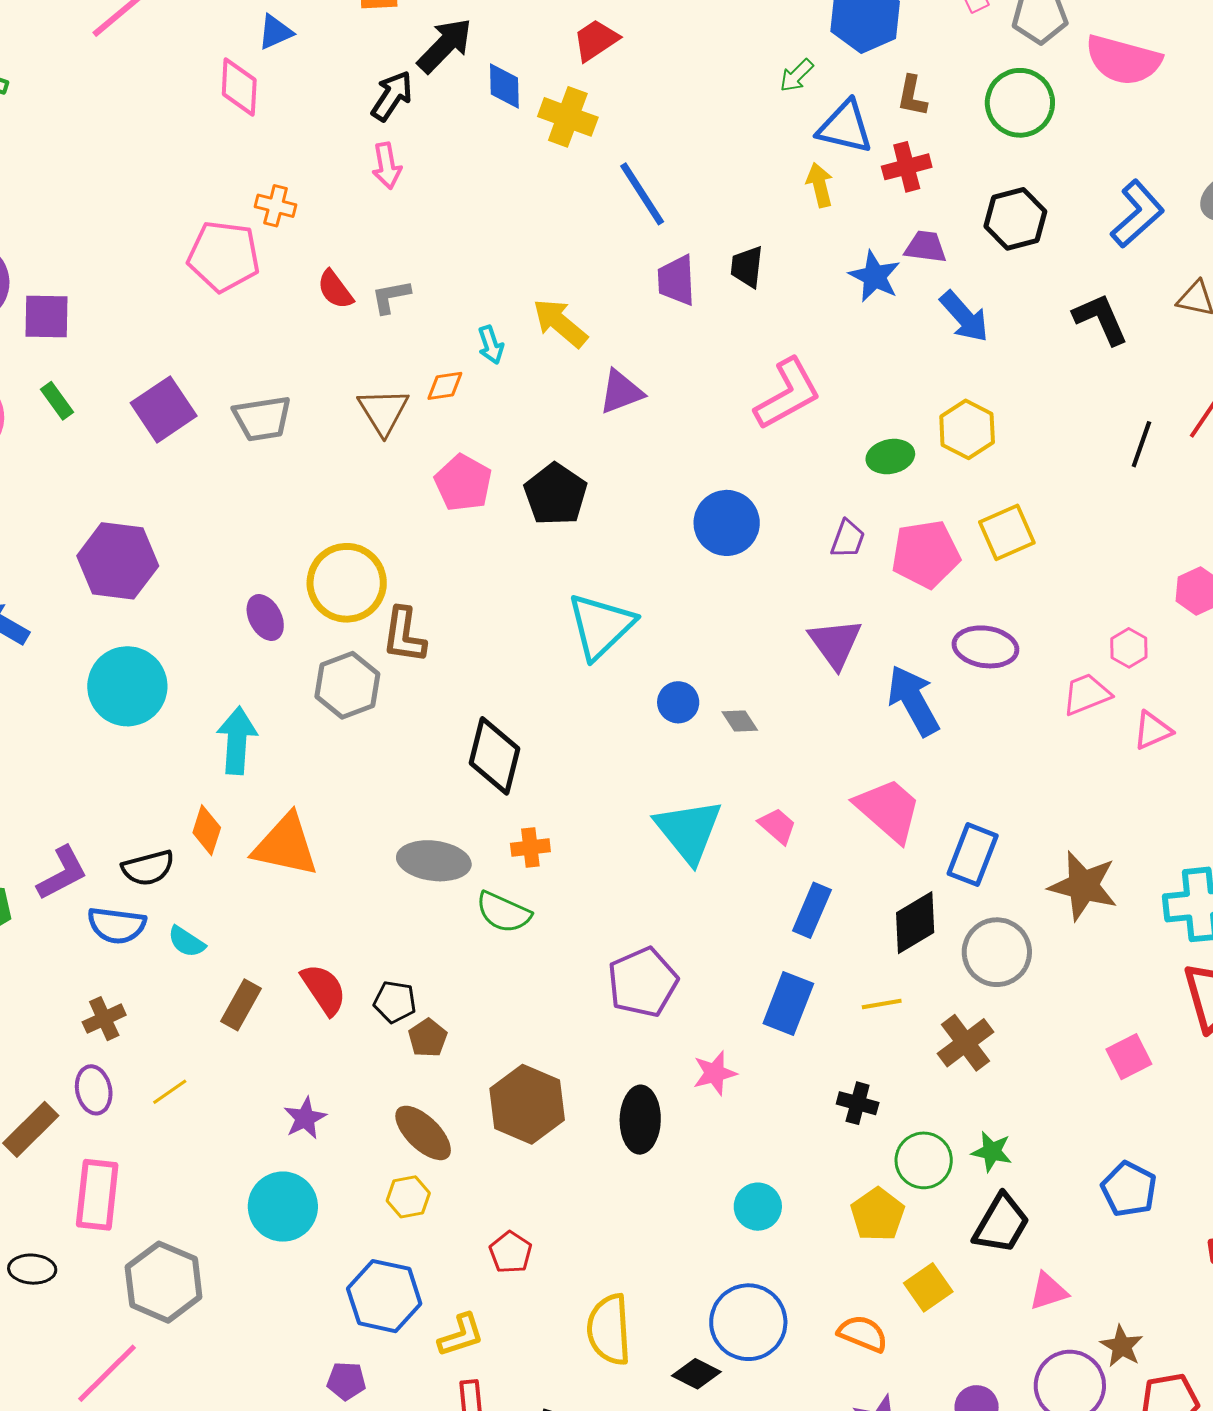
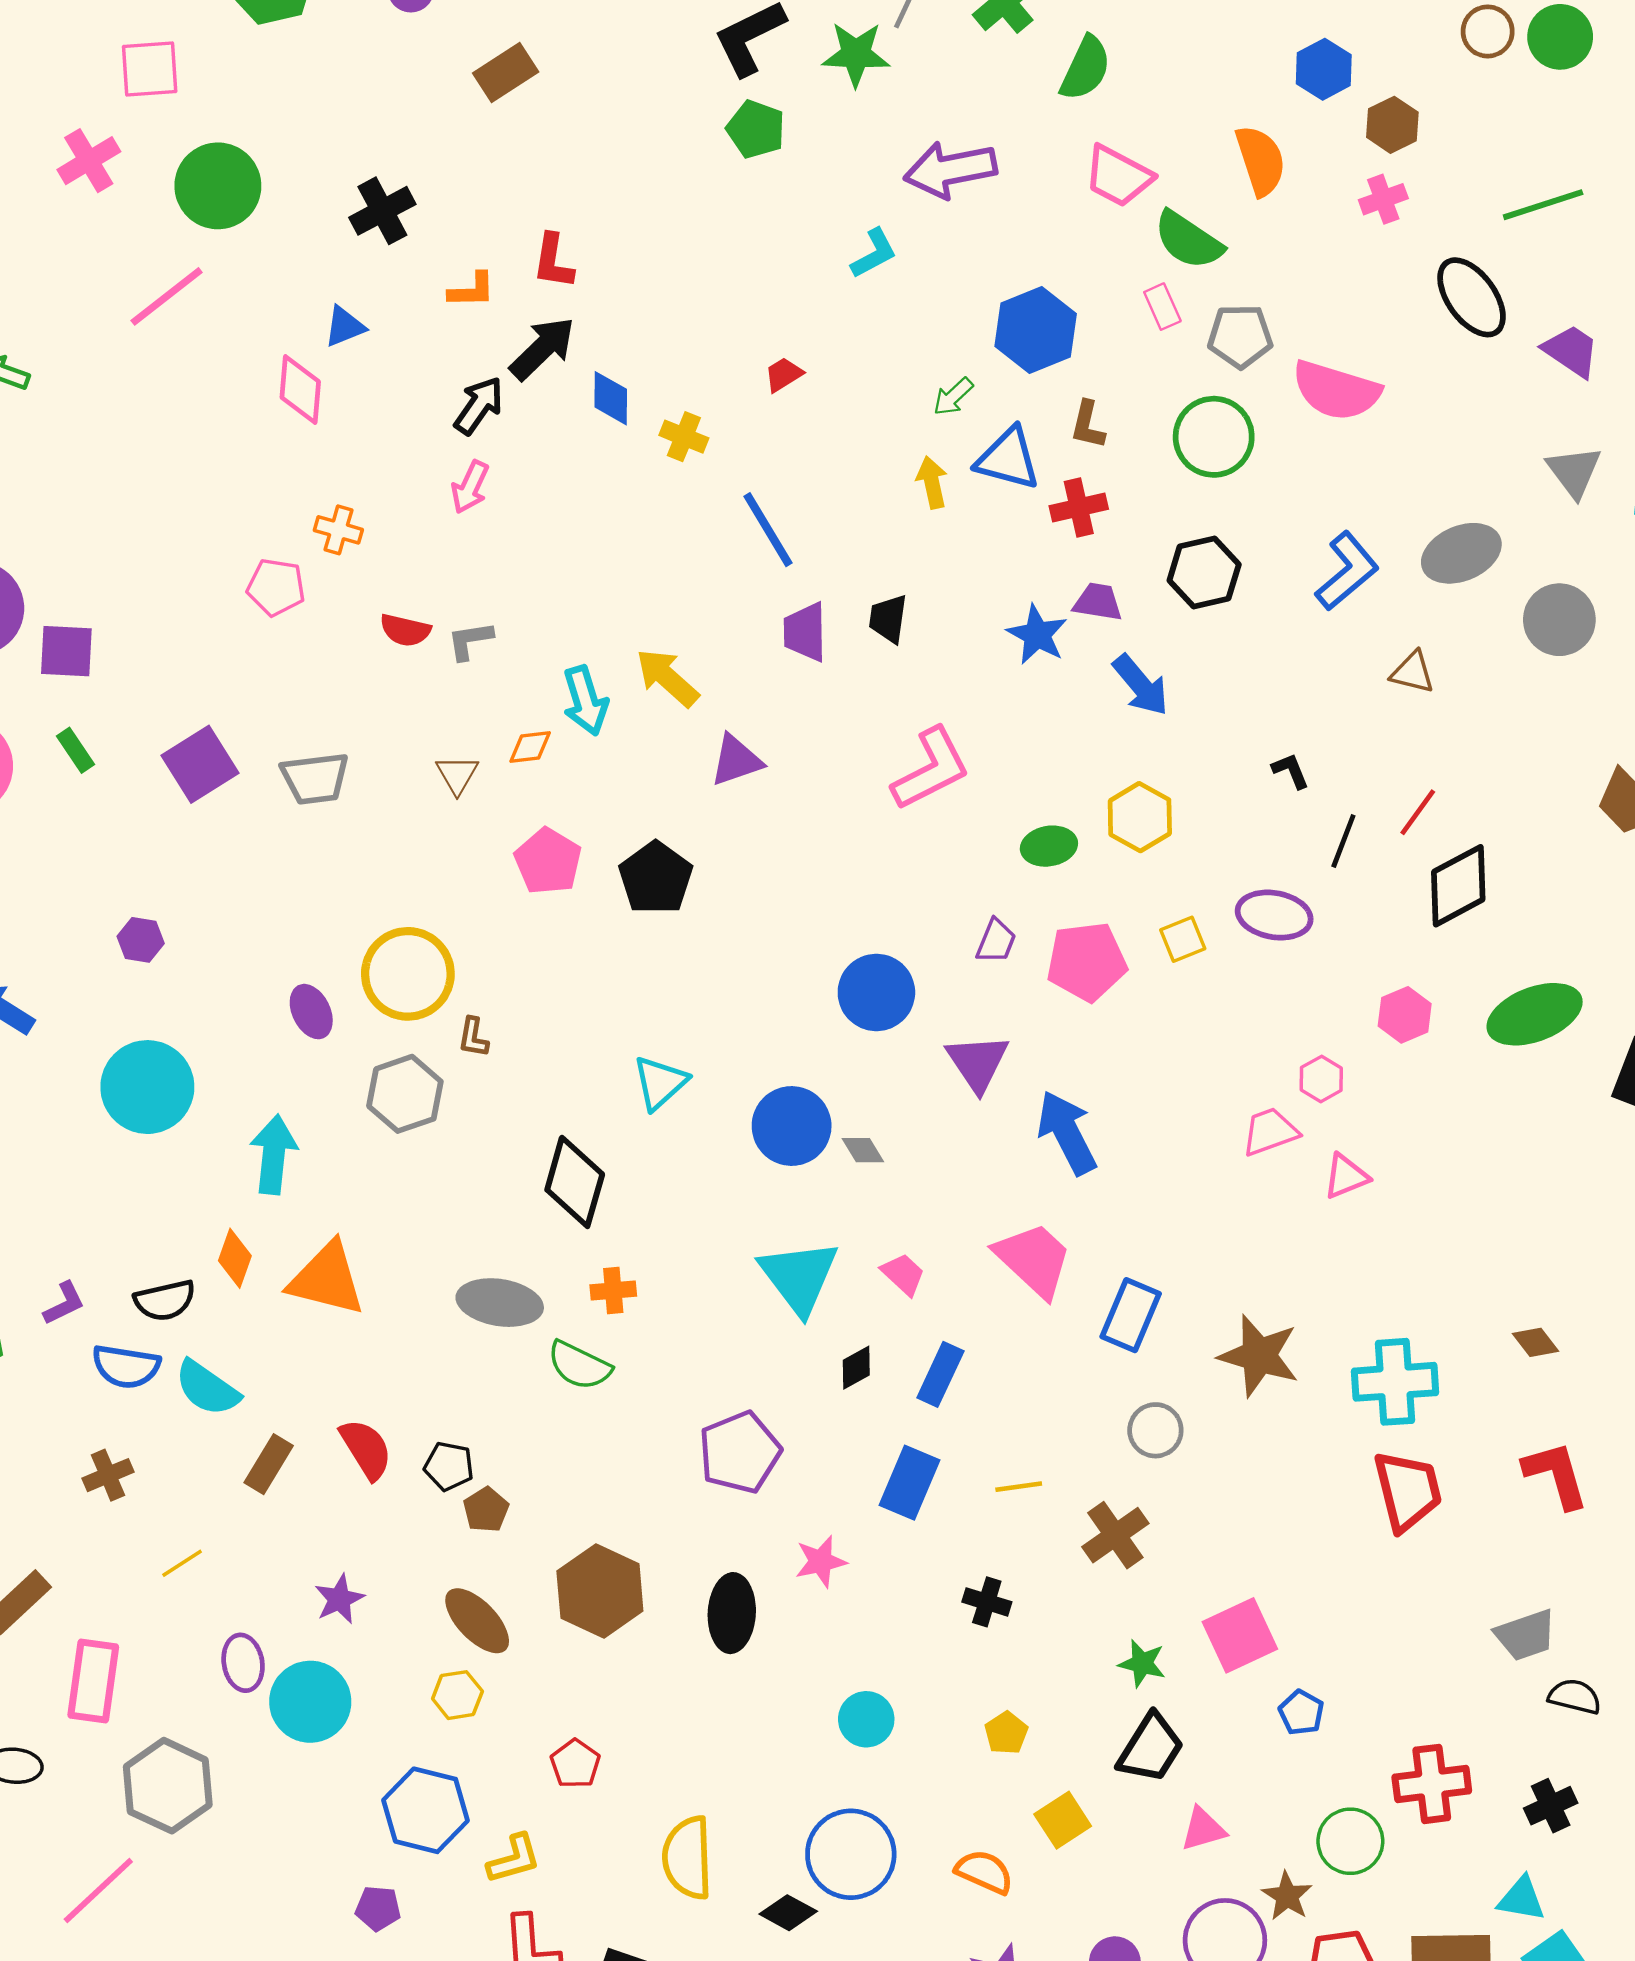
red trapezoid: (596, 40) -> (784, 375), moved, size x0.7
yellow cross: (568, 117) -> (684, 437), size x0.7
pink arrow: (387, 166) -> (470, 487), turned 33
yellow arrow: (820, 185) -> (932, 482), moved
pink pentagon: (224, 256) -> (276, 587), size x0.7
red semicircle: (335, 290) -> (405, 630), turned -42
black L-shape: (1101, 319) -> (1291, 771), moved, size x0.6
cyan arrow: (491, 345) -> (585, 701), size x1.5
brown triangle: (383, 411) -> (457, 775), size x0.7
blue circle: (727, 523) -> (876, 992), moved
yellow square: (1007, 532) -> (1183, 939), size x0.7
purple hexagon: (118, 561) -> (141, 940), size x0.5
cyan triangle: (601, 626) -> (660, 1083), moved, size x0.7
brown L-shape: (404, 635) -> (473, 1037), size x0.6
purple ellipse: (985, 647) -> (1274, 915), moved
blue circle: (678, 702) -> (792, 1126), size x1.6
purple L-shape: (62, 873) -> (64, 1303), size x0.7
black diamond: (915, 923) -> (856, 1368), moved, size x0.6
cyan semicircle: (186, 942) -> (207, 1388), size x1.5
gray circle: (997, 952) -> (1155, 1430), size x0.7
pink square: (1129, 1057) -> (1240, 1635), moved, size x1.4
purple ellipse: (94, 1090) -> (243, 1663), moved
green circle: (924, 1160) -> (1350, 1841), moved
blue pentagon: (1129, 1189) -> (1301, 1713), size x0.7
yellow pentagon: (878, 1214) -> (1006, 1733), size x0.7

